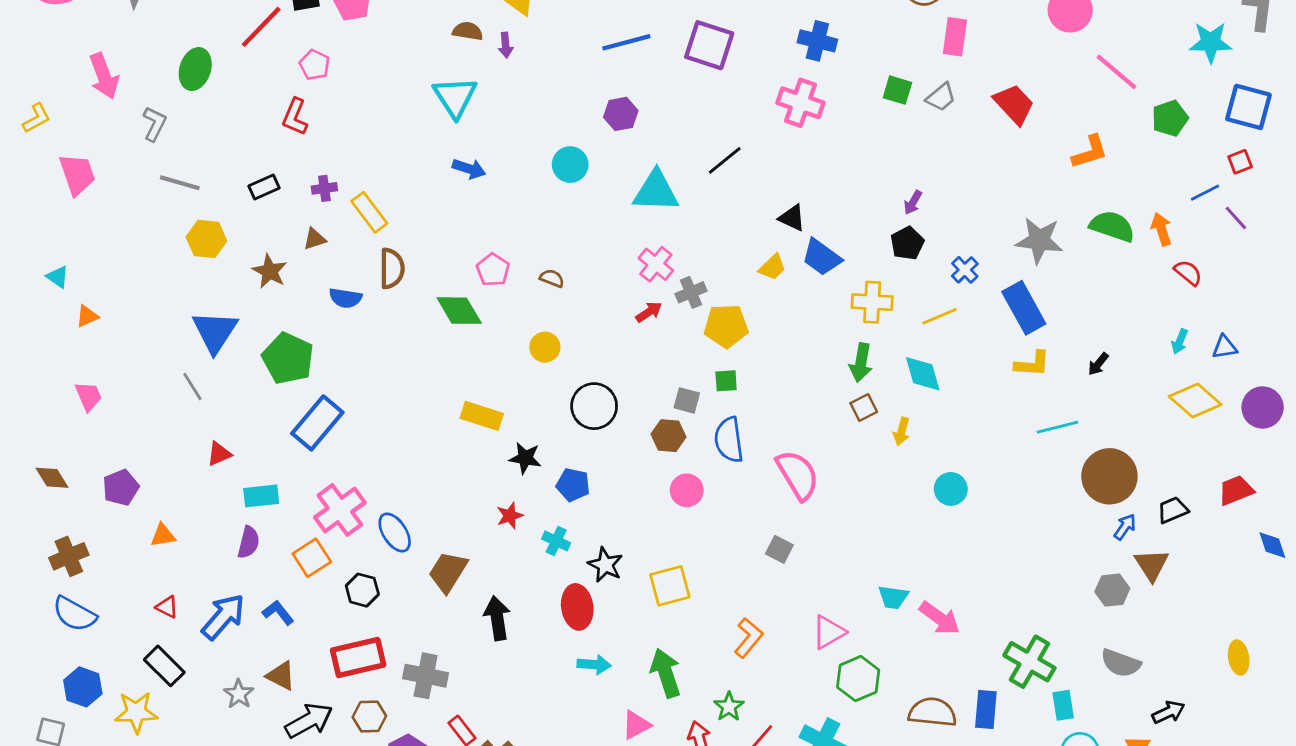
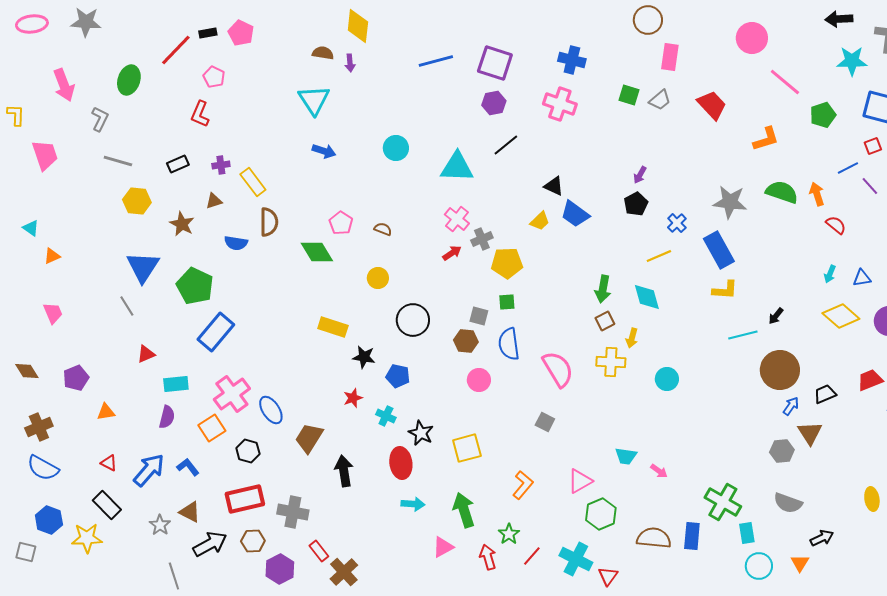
purple hexagon: (621, 114) -> (494, 103), moved
yellow L-shape: (37, 118) -> (16, 115), turned -60
yellow cross: (872, 302) -> (611, 362), moved
black arrow: (1098, 364) -> (776, 316), moved
pink arrow: (940, 618) -> (659, 471), size x0.6

